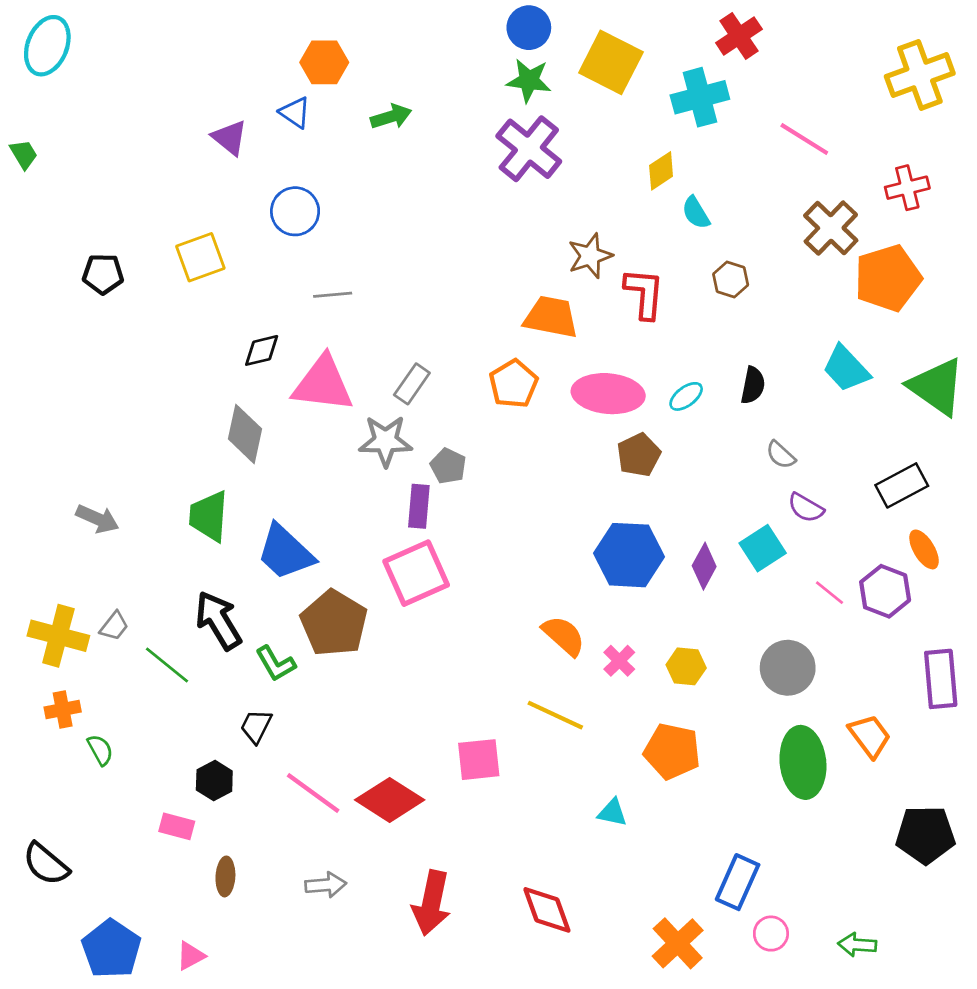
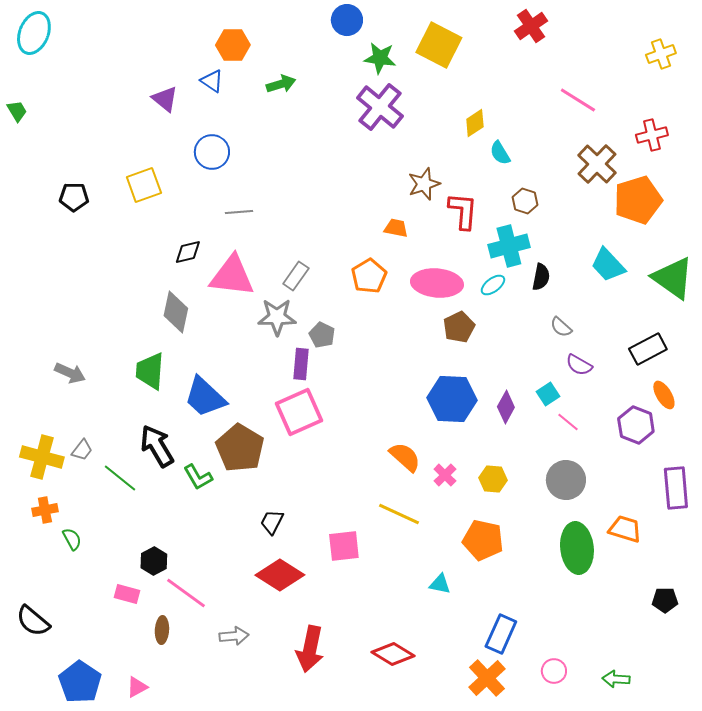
blue circle: (529, 28) -> (347, 20), moved
yellow cross: (920, 75) -> (661, 54), size x0.6
cyan cross: (700, 97) -> (509, 246), moved
orange trapezoid: (551, 317) -> (396, 228), size x0.6
cyan square: (763, 548) -> (548, 394), size x0.7
pink line: (829, 593) -> (568, 422), moved
black trapezoid: (256, 726) -> (272, 522), moved
orange trapezoid: (870, 736) -> (625, 529), turned -36
pink line: (313, 793) -> (186, 593), moved
black pentagon: (925, 835) -> (665, 600), size x0.6
blue rectangle: (738, 882) -> (501, 634), moved
red diamond: (547, 910) -> (393, 654), turned -39

